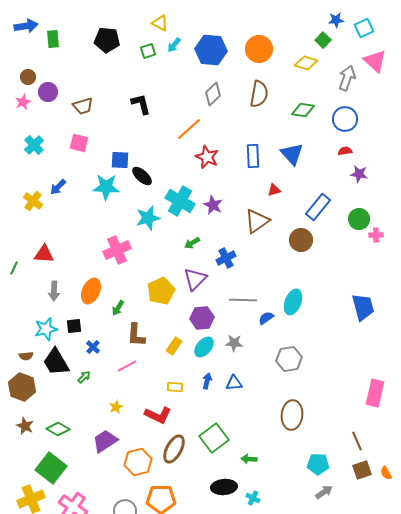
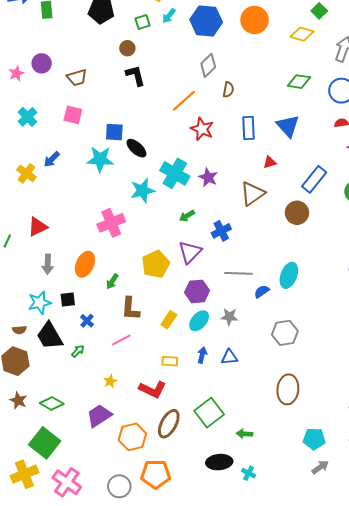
brown circle: (28, 77) -> (127, 48), moved
brown semicircle: (259, 94) -> (228, 90), moved, size x0.6
red triangle: (44, 254) -> (38, 227), turned -30

